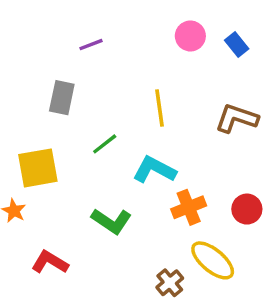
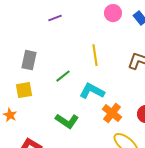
gray rectangle: (62, 98) -> (29, 60), moved
yellow square: (38, 168) -> (24, 90), size x0.7
orange cross: (189, 207) -> (112, 113), turned -30

